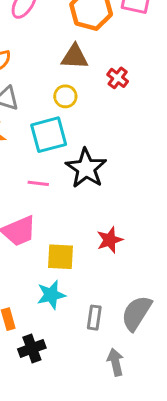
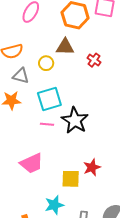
yellow circle: (65, 96) -> (46, 63), moved
pink line: (38, 183) -> (47, 124), moved
yellow square: (60, 257) -> (71, 179), moved

